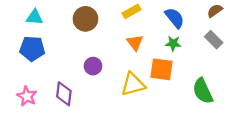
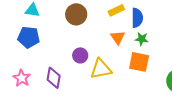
blue semicircle: (175, 18) -> (137, 18), moved, turned 36
green star: (173, 43) -> (142, 39), moved
yellow triangle: (133, 84) -> (101, 69), moved

